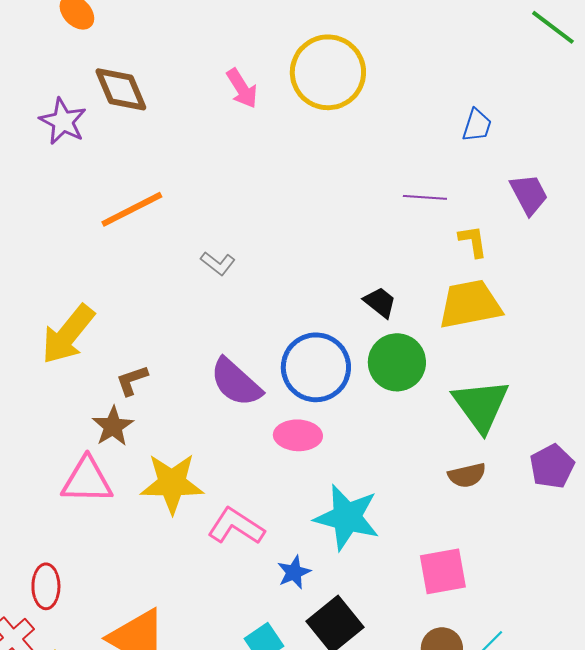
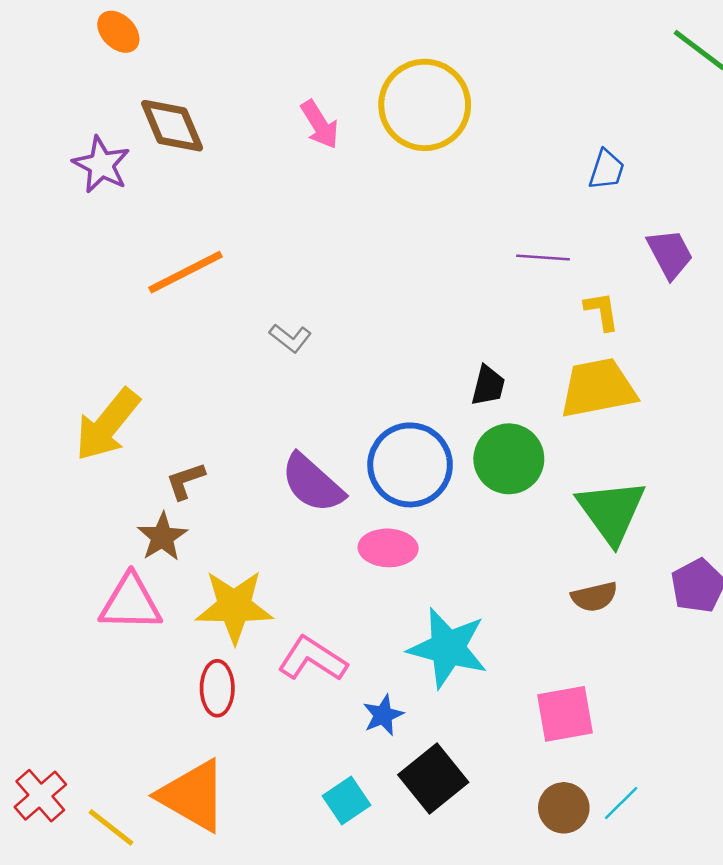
black trapezoid: (380, 302) -> (488, 386), turned 66
red ellipse: (46, 586) -> (217, 688), moved

